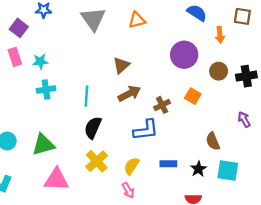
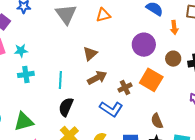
orange square: (193, 96) -> (151, 80), size x1.6
blue L-shape: (146, 130) -> (111, 109), turned 40
brown semicircle: (213, 141) -> (157, 121), moved

